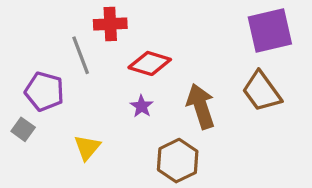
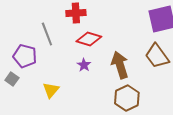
red cross: (110, 24) -> (76, 13), moved
brown hexagon: (178, 161) -> (127, 98), moved

